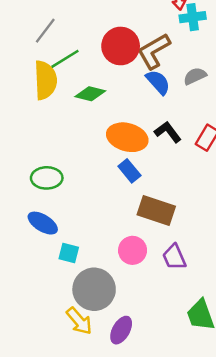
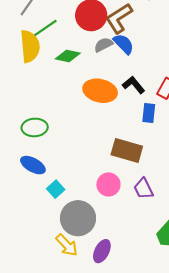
gray semicircle: (195, 76) -> (104, 45), moved
blue rectangle: (129, 171) -> (149, 113), moved, turned 48
cyan square: (69, 253) -> (56, 189), turned 36

